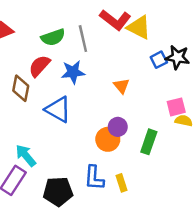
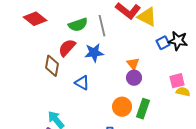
blue triangle: (58, 109) -> (82, 83), size x0.7
purple circle: (118, 127) -> (134, 78), moved
green rectangle: (149, 142) -> (143, 109), moved

